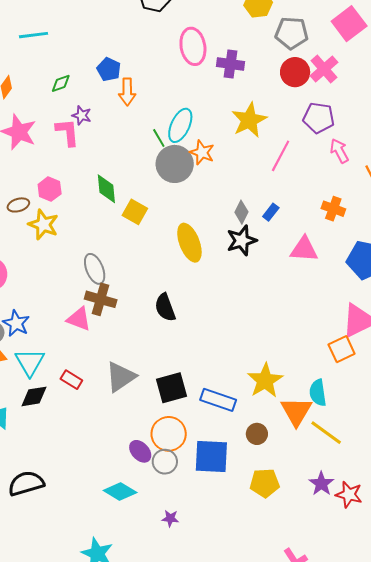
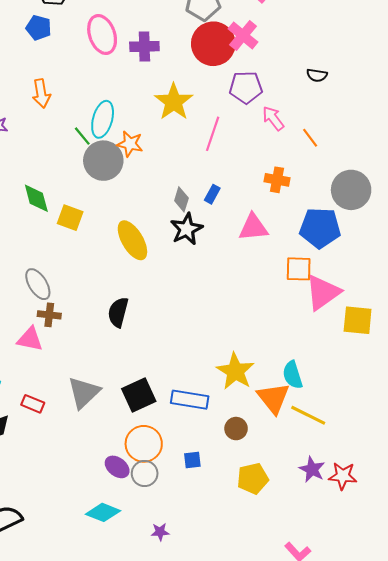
blue pentagon: (109, 69) -> (39, 28), moved
red circle: (295, 72) -> (213, 44), size x1.4
brown cross: (101, 299) -> (49, 315), size x0.7
black semicircle: (165, 307) -> (118, 312), turned 44
orange square: (342, 349) -> (299, 269), moved, turned 36
blue square: (211, 456) -> (192, 460), size x0.5

